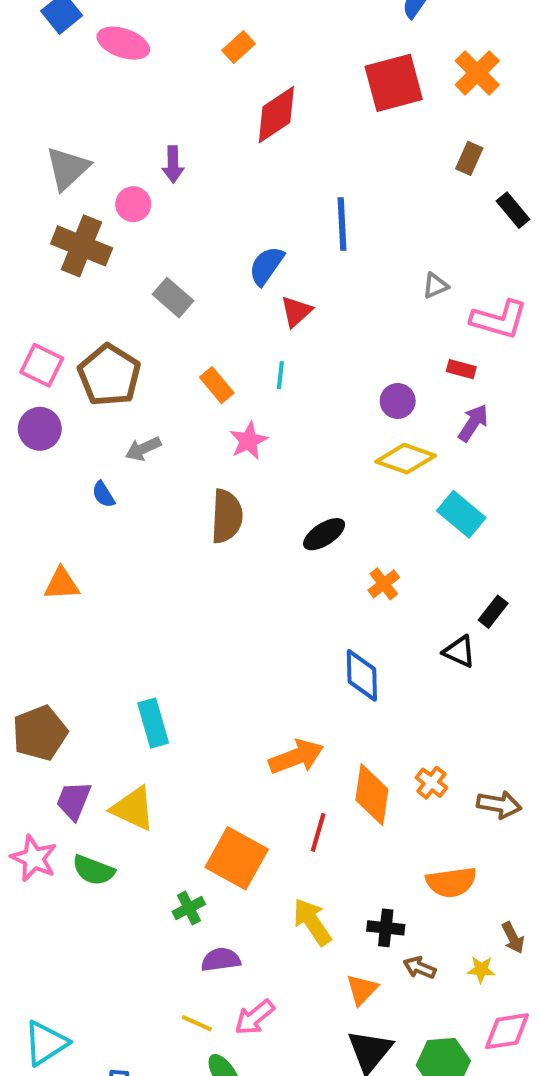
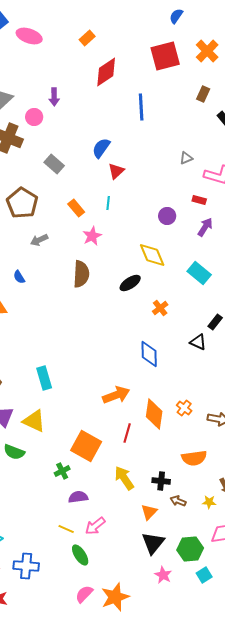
blue line: (342, 224) -> (141, 107), moved
yellow diamond: (406, 459) -> (152, 255), moved, turned 48
blue semicircle: (103, 494) -> (19, 277), moved

